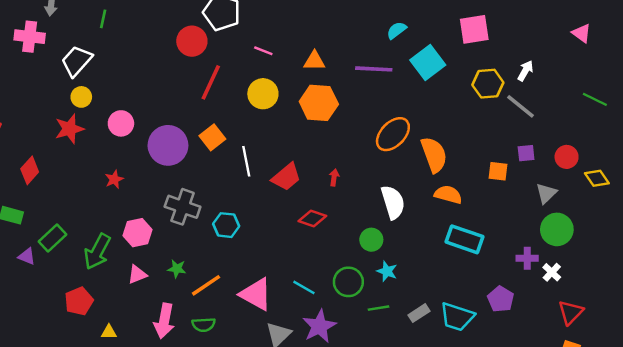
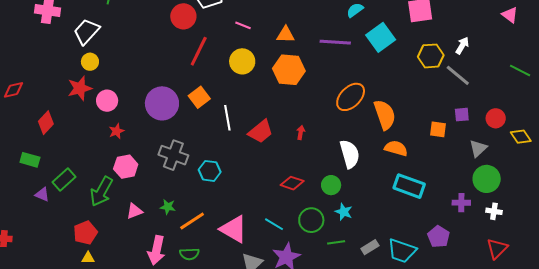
pink circle: (121, 123) -> (107, 101), moved
red diamond: (312, 219) -> (292, 183), moved
pink hexagon: (137, 233) -> (126, 167), moved
white cross: (552, 272) -> (494, 211), moved, turned -35
yellow triangle: (109, 332) -> (88, 258), moved

